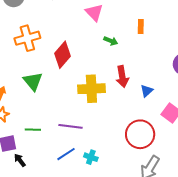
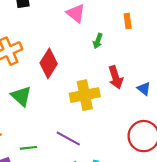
green arrow: (111, 41) -> (98, 41), turned 96
blue triangle: (147, 91) -> (144, 89), turned -32
purple line: (71, 126) -> (68, 138), turned 30

